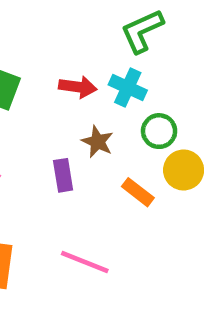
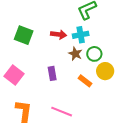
cyan cross: (128, 88) -> (81, 35), turned -35
brown star: (98, 142) -> (75, 54), moved

